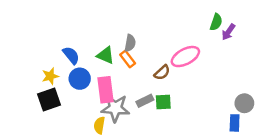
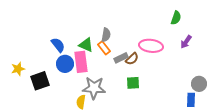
purple arrow: (228, 32) -> (186, 42), moved
pink ellipse: (185, 57) -> (151, 46), turned 35
yellow star: (50, 76) -> (18, 69), moved
pink rectangle: (106, 90) -> (81, 62), moved
gray rectangle: (145, 101) -> (121, 58), moved

